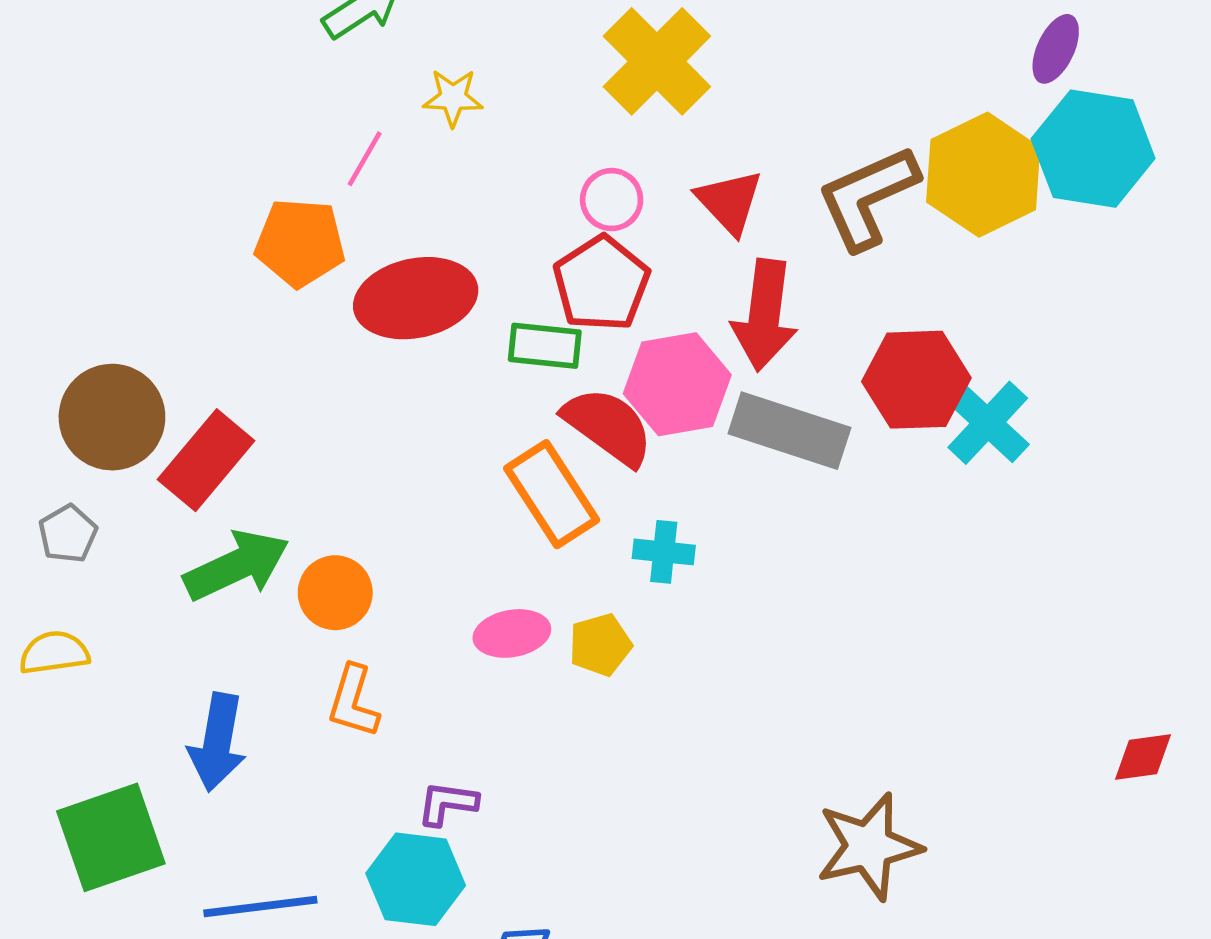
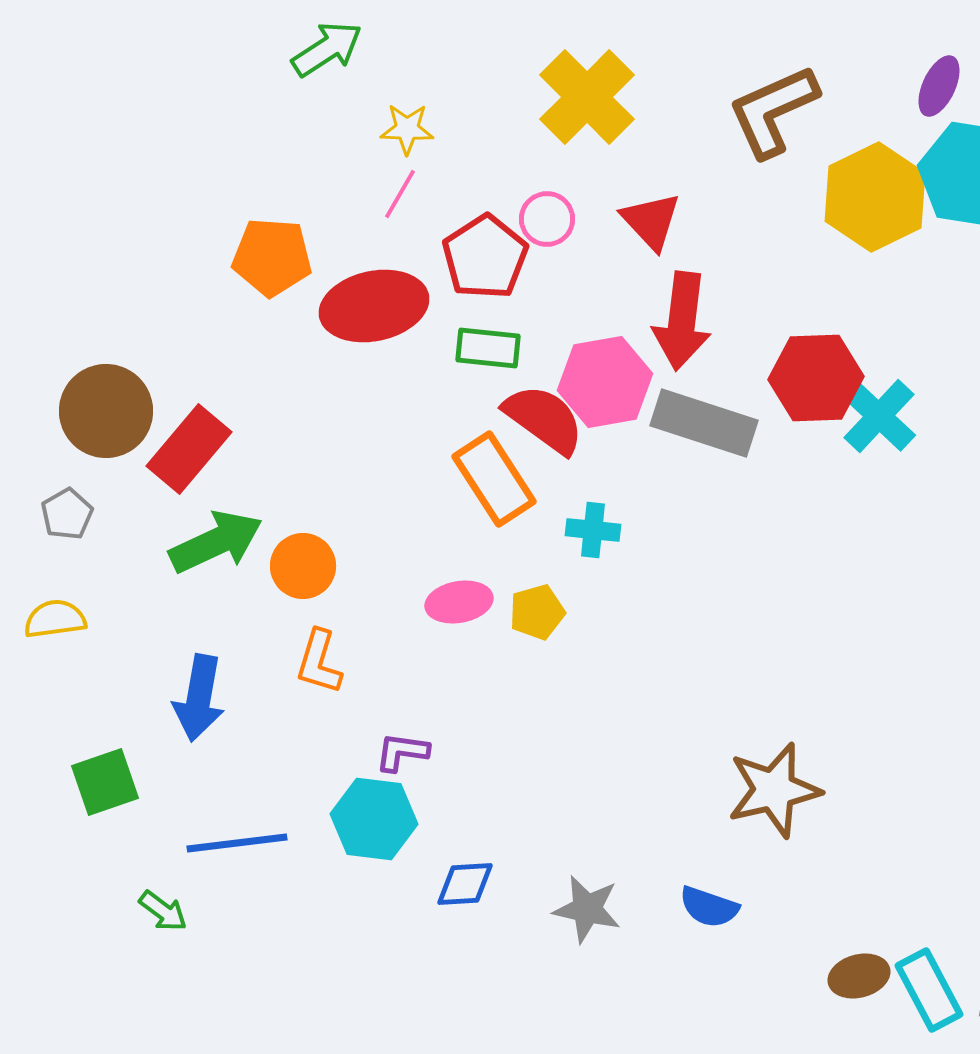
pink line: (365, 159) -> (400, 194), moved
brown L-shape: (868, 197) -> (773, 111), moved
red pentagon: (601, 283) -> (485, 257), moved
green square: (111, 837) -> (105, 782), size x0.7

